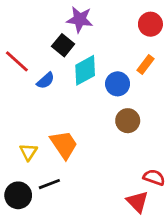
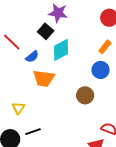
blue circle: (118, 84) -> (101, 70), moved
brown circle: (128, 121) -> (85, 95), moved
orange trapezoid: (64, 145) -> (44, 78), moved, turned 130

